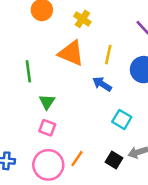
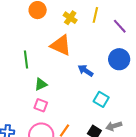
yellow line: (108, 55) -> (95, 15), moved
green triangle: (47, 102) -> (41, 84), turned 32

